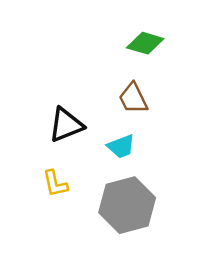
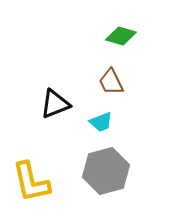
yellow L-shape: (55, 184) -> (31, 182), moved, size x1.8

